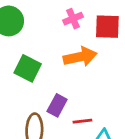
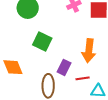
orange arrow: (80, 57) -> (89, 51), moved, turned 110

